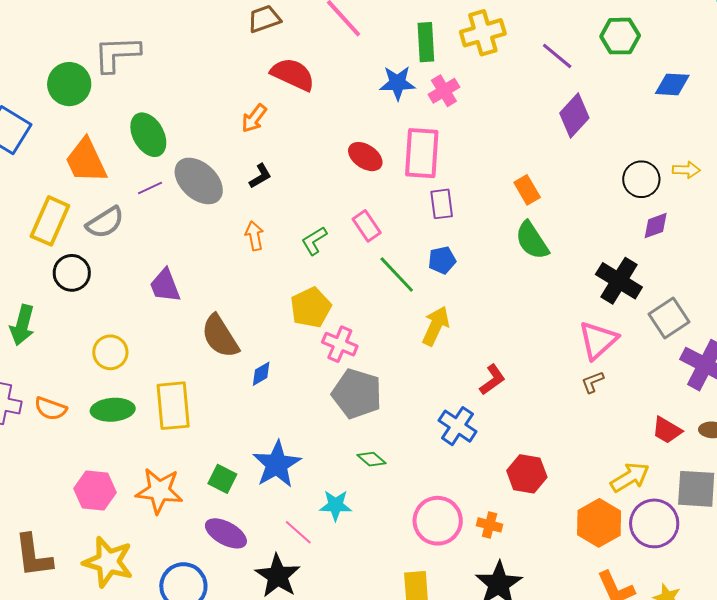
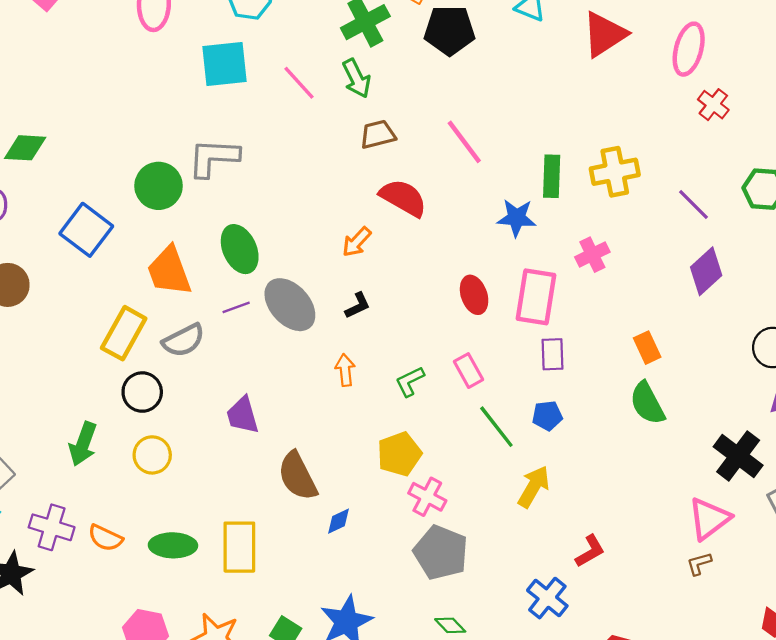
pink cross: (444, 91) -> (592, 255), moved
red ellipse: (365, 157) -> (474, 295), turned 32
yellow circle: (110, 352) -> (152, 455), moved

